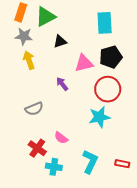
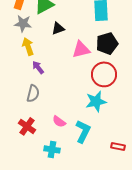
purple arrow: (62, 84) -> (38, 67), moved
gray semicircle: (34, 109) -> (33, 93), turned -54
red cross: (37, 148) -> (27, 126), moved
cyan L-shape: (90, 162) -> (83, 131), moved

